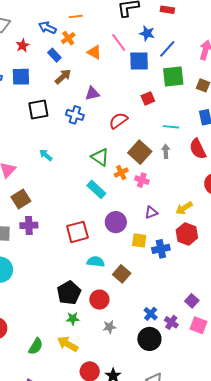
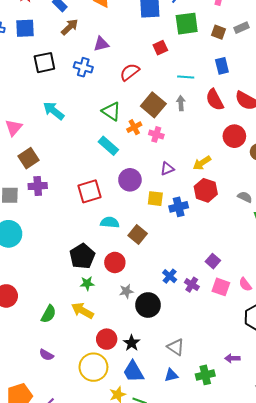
cyan arrow: (46, 155) -> (54, 111), size x1.5
black circle: (149, 339) -> (148, 305), moved

